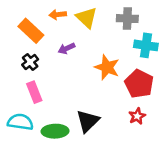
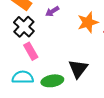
black cross: (30, 62) -> (24, 27), size x1.5
orange star: (107, 67) -> (88, 22), turned -30

